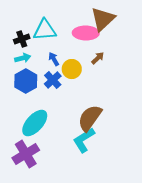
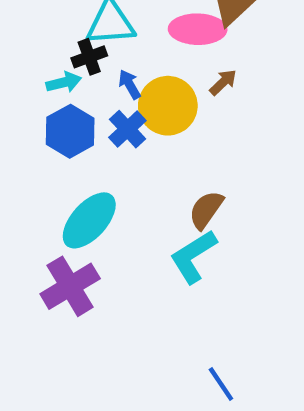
black cross: (22, 39) -> (89, 57), moved
yellow circle: (72, 69) -> (168, 106), size x1.4
brown semicircle: (90, 118) -> (206, 210), size x0.7

